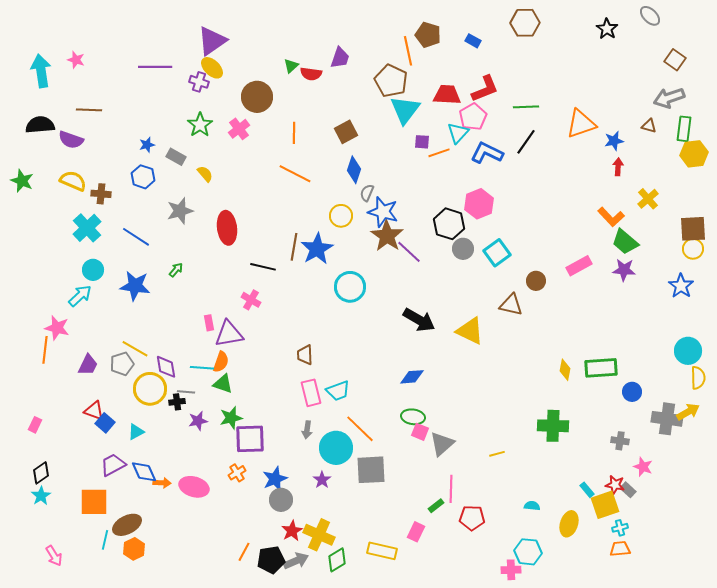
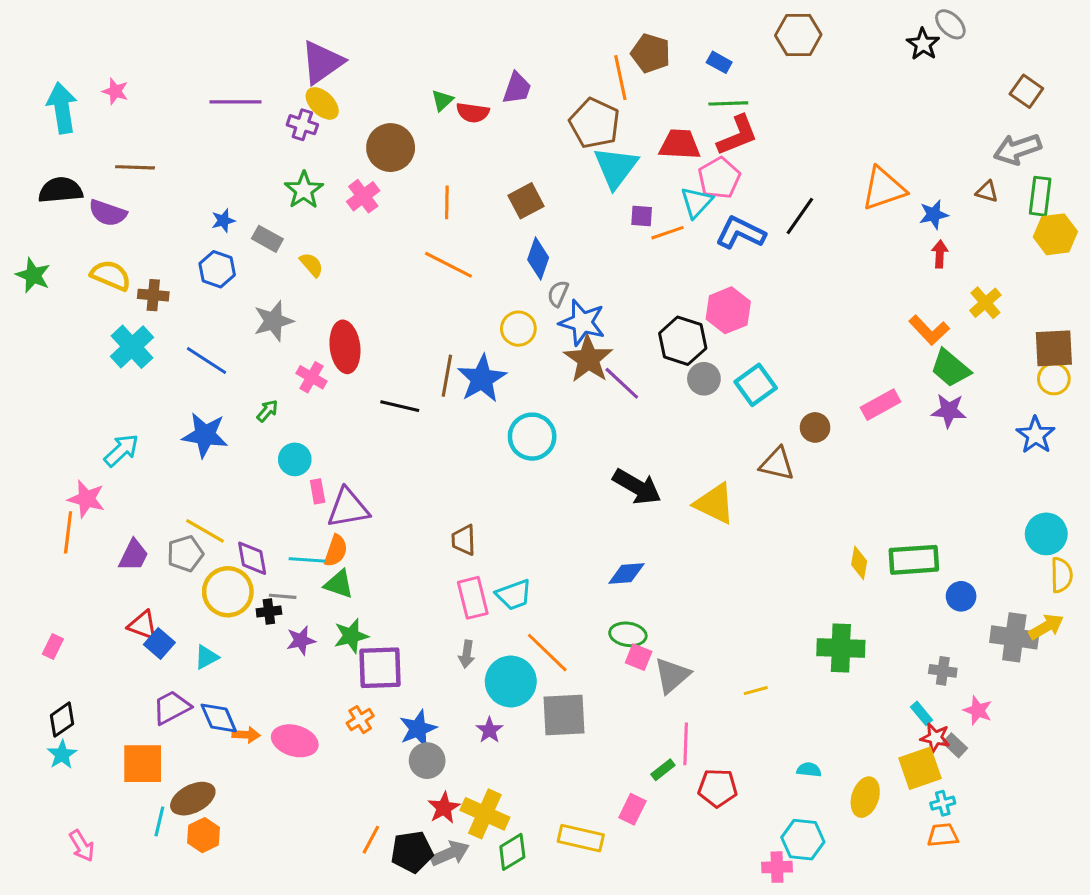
gray ellipse: (650, 16) -> (950, 24), moved
green line: (526, 107) -> (728, 103), moved
cyan circle: (93, 270) -> (295, 459), moved
pink cross: (251, 300) -> (311, 377), moved
cyan rectangle: (587, 490) -> (921, 713), moved

